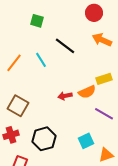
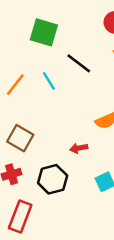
green square: (37, 21) -> (44, 32), size x1.6
red arrow: (65, 96) -> (79, 148), moved

